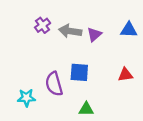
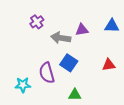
gray arrow: (70, 31) -> (61, 38), moved
purple triangle: (94, 34) -> (82, 30), turned 32
blue square: (79, 72) -> (69, 63), turned 30

